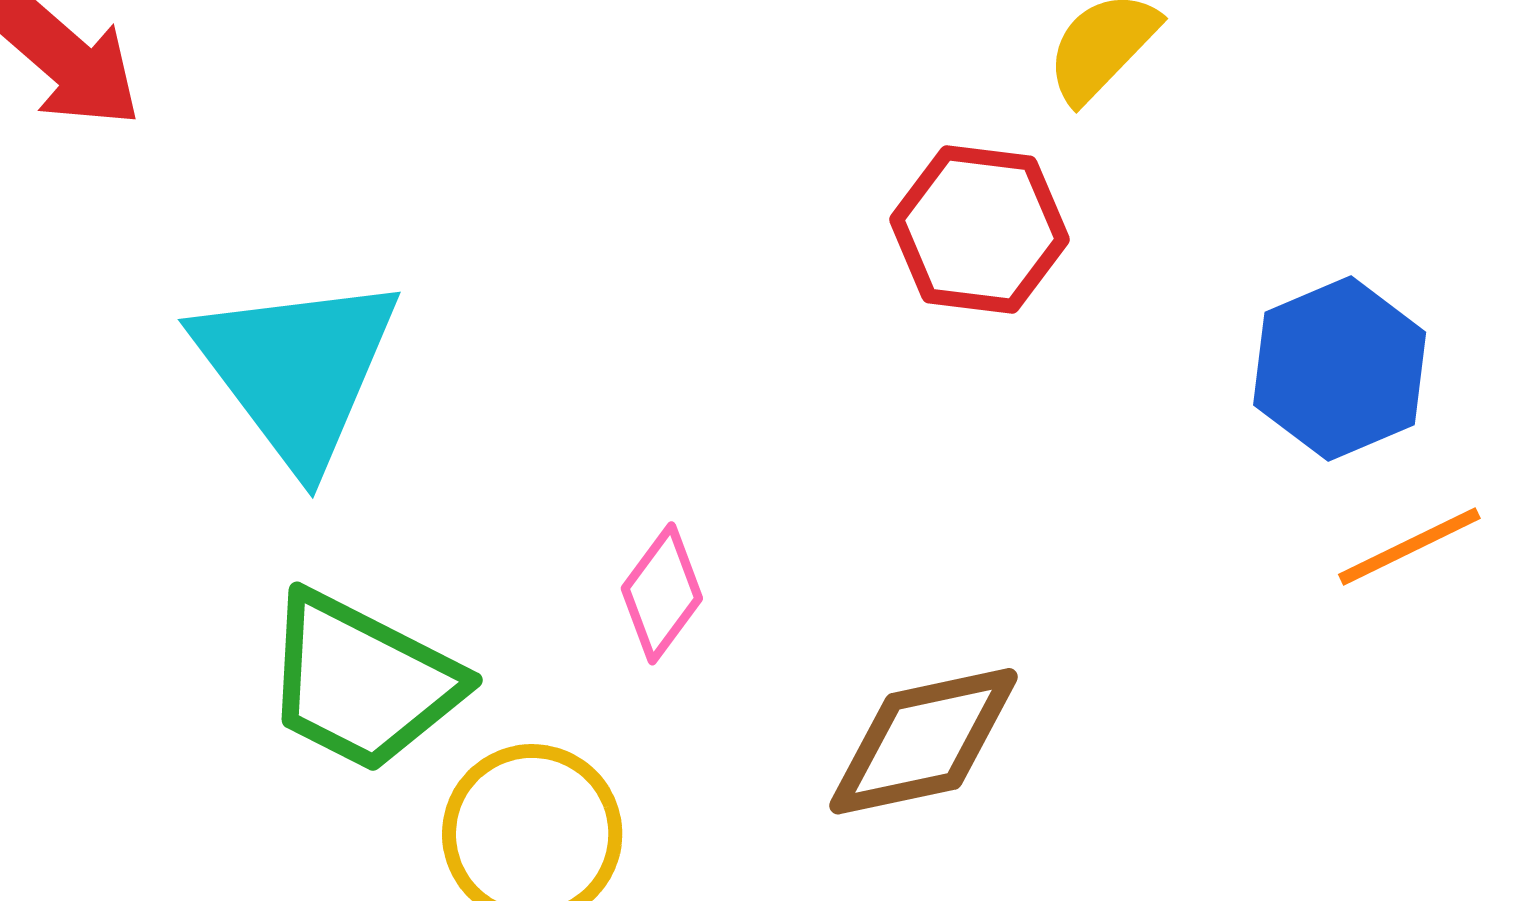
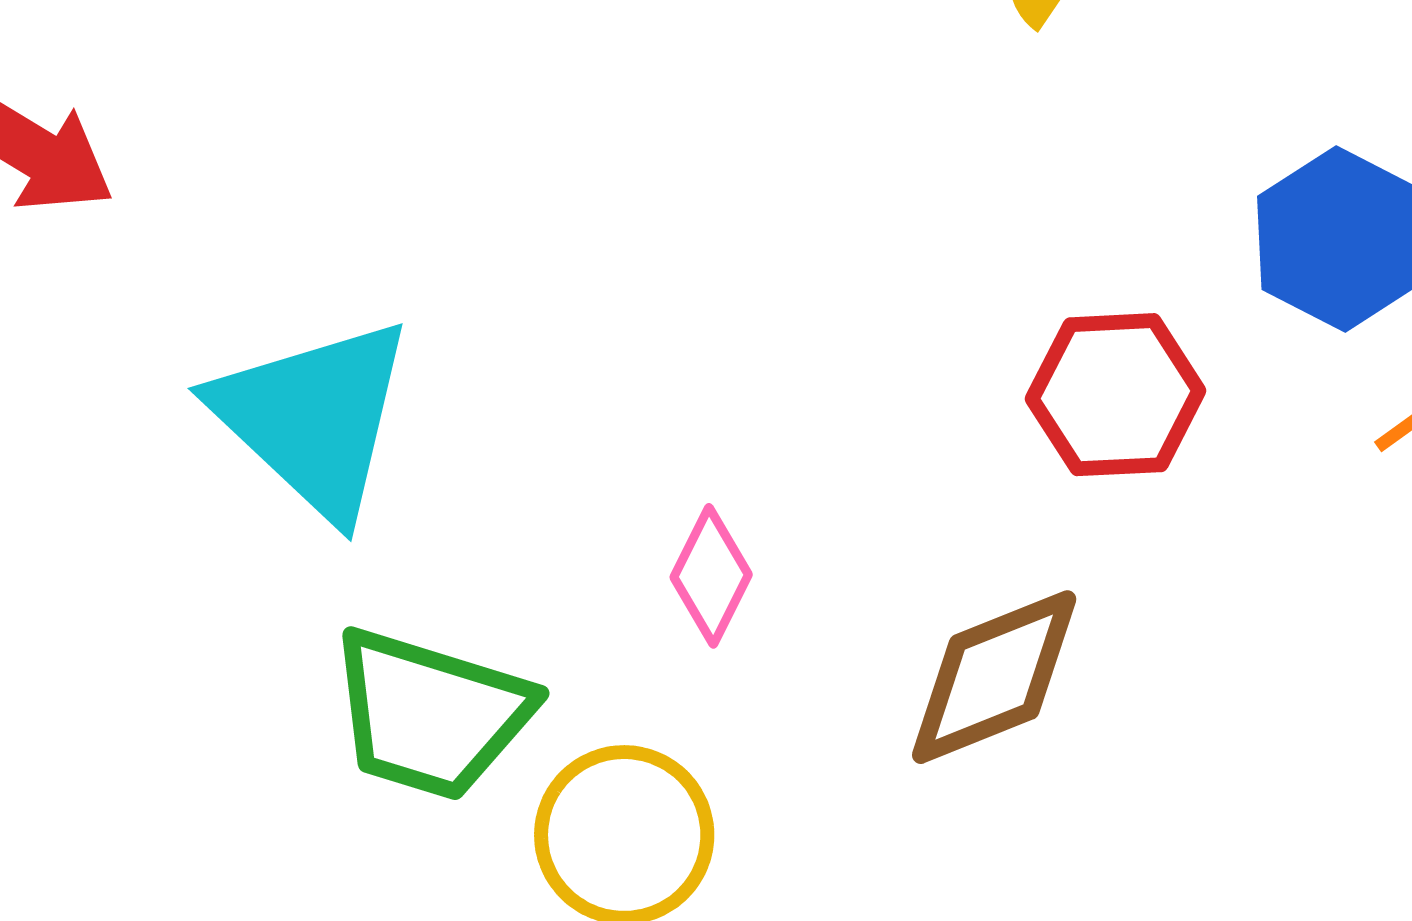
red hexagon: (979, 229) -> (1116, 395), moved

